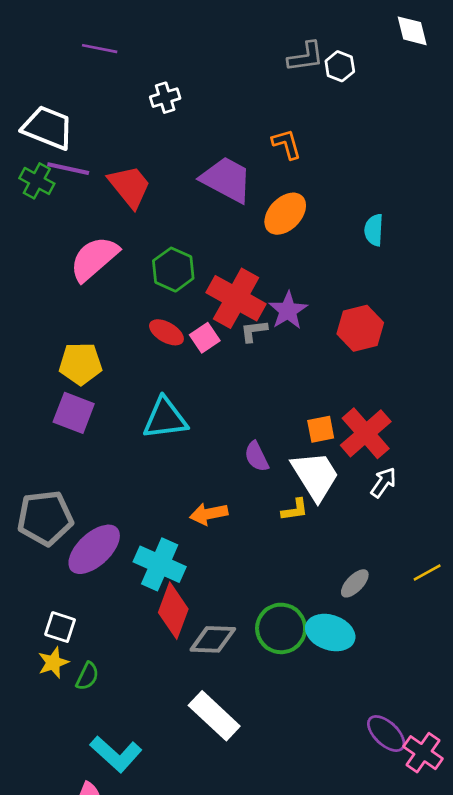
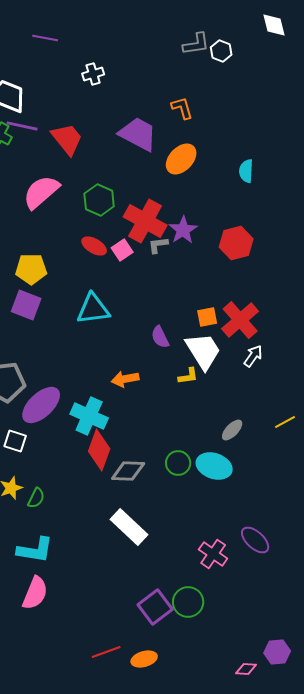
white square: (60, 627) -> (15, 441), moved
green circle: (281, 628) -> (178, 463), size x0.7
pink cross: (423, 753) -> (213, 554), moved
cyan L-shape: (116, 754) -> (35, 550), moved, turned -33

